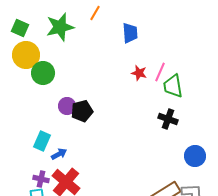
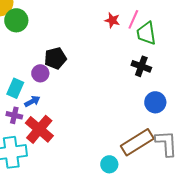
purple circle: (67, 106) -> (40, 73), moved
blue circle: (195, 156) -> (155, 102), moved
purple cross: (41, 179) -> (14, 115), moved

